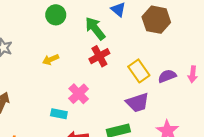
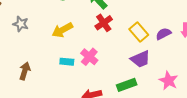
yellow arrow: (51, 59) -> (62, 30), size x1.5
cyan rectangle: (59, 114) -> (67, 62), moved

